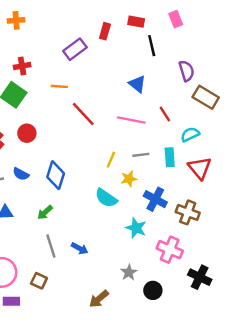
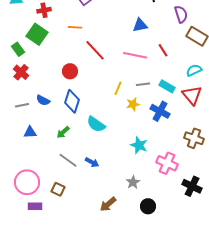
blue triangle: (137, 84) -> (140, 25), turned -49
red circle: (27, 133) -> (70, 71), moved
cyan semicircle: (190, 134) -> (194, 70), moved
cyan rectangle: (170, 157) -> (167, 86), turned -56
cyan semicircle: (106, 198) -> (96, 124), moved
blue cross: (155, 199) -> (160, 111), moved
brown cross: (188, 212) -> (194, 138), moved
gray line: (51, 246) -> (68, 160), turned -36
black circle: (153, 290) -> (148, 206), moved

